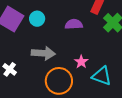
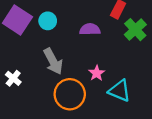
gray arrow: (43, 53) -> (53, 61), turned 55

